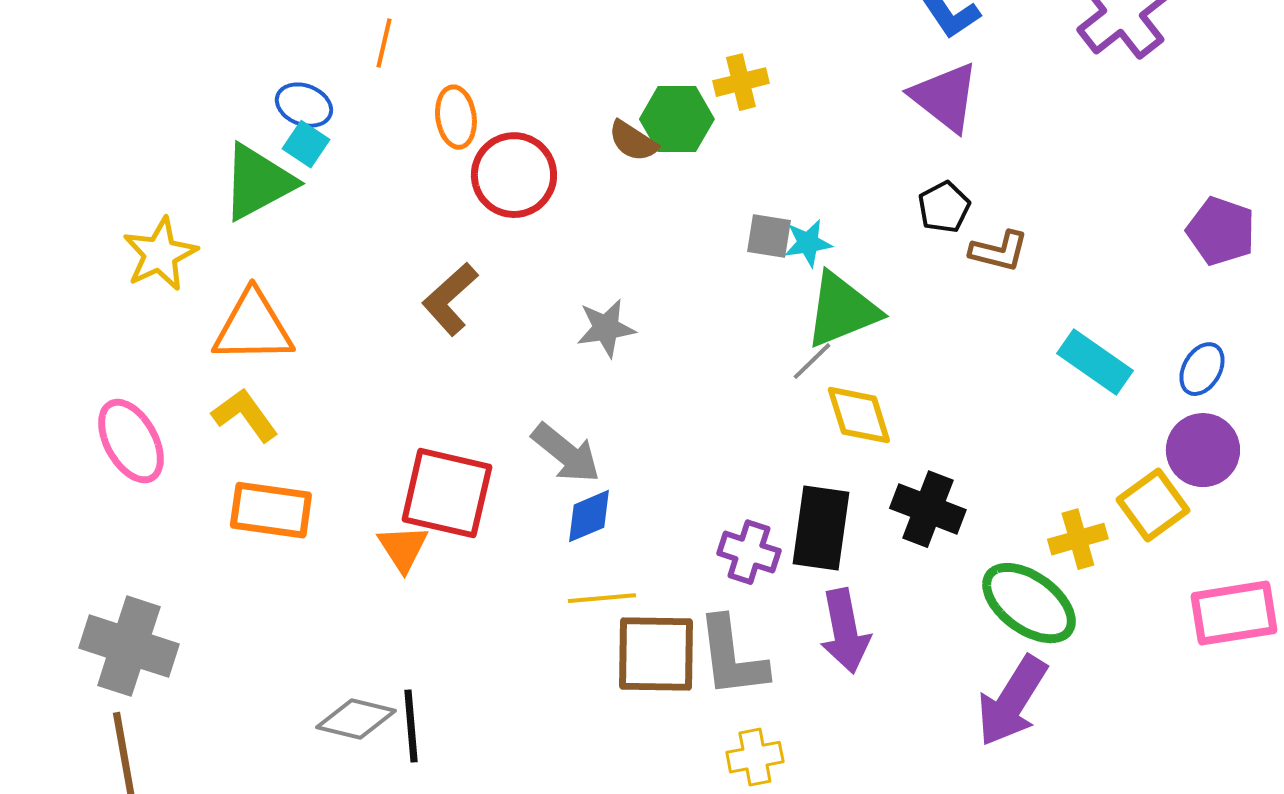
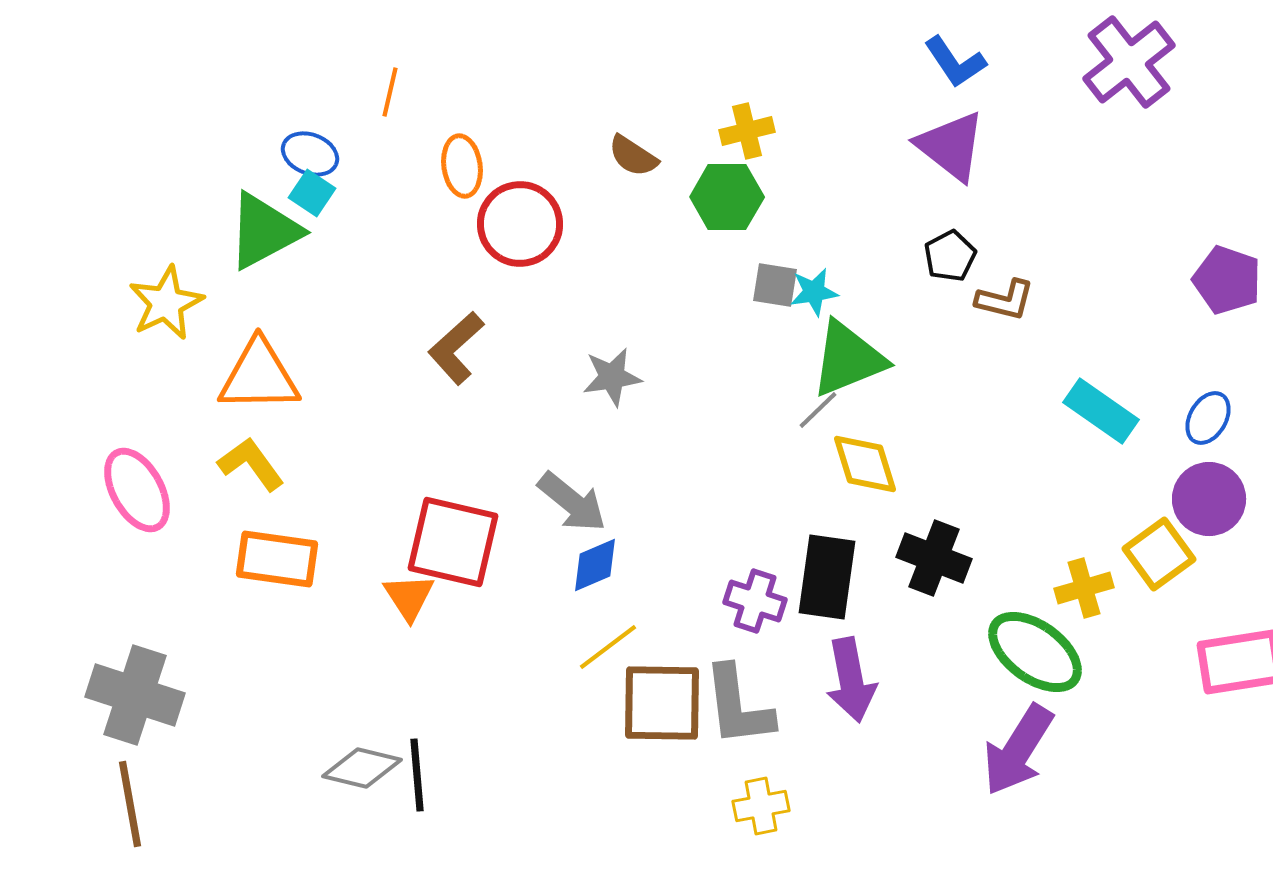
green hexagon: (677, 119) -> (727, 197), moved
brown semicircle: (633, 141) -> (633, 156), moved
yellow line: (602, 598) -> (608, 647), turned -32

